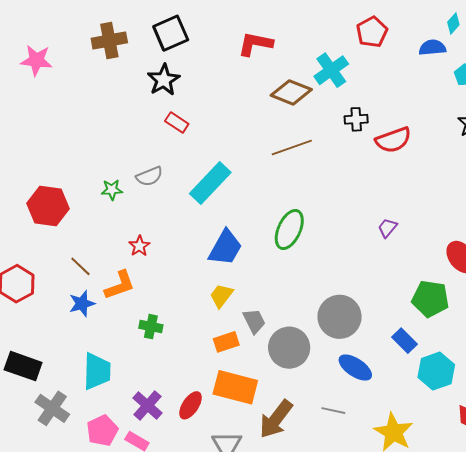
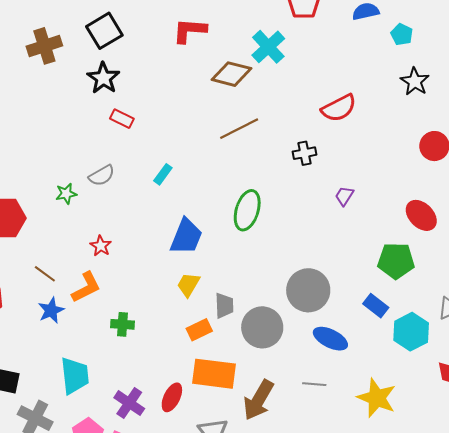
black cross: (356, 119) -> (305, 153), moved
cyan rectangle: (210, 183) -> (163, 174), size x0.5
gray trapezoid: (254, 321) -> (224, 306), turned 32

